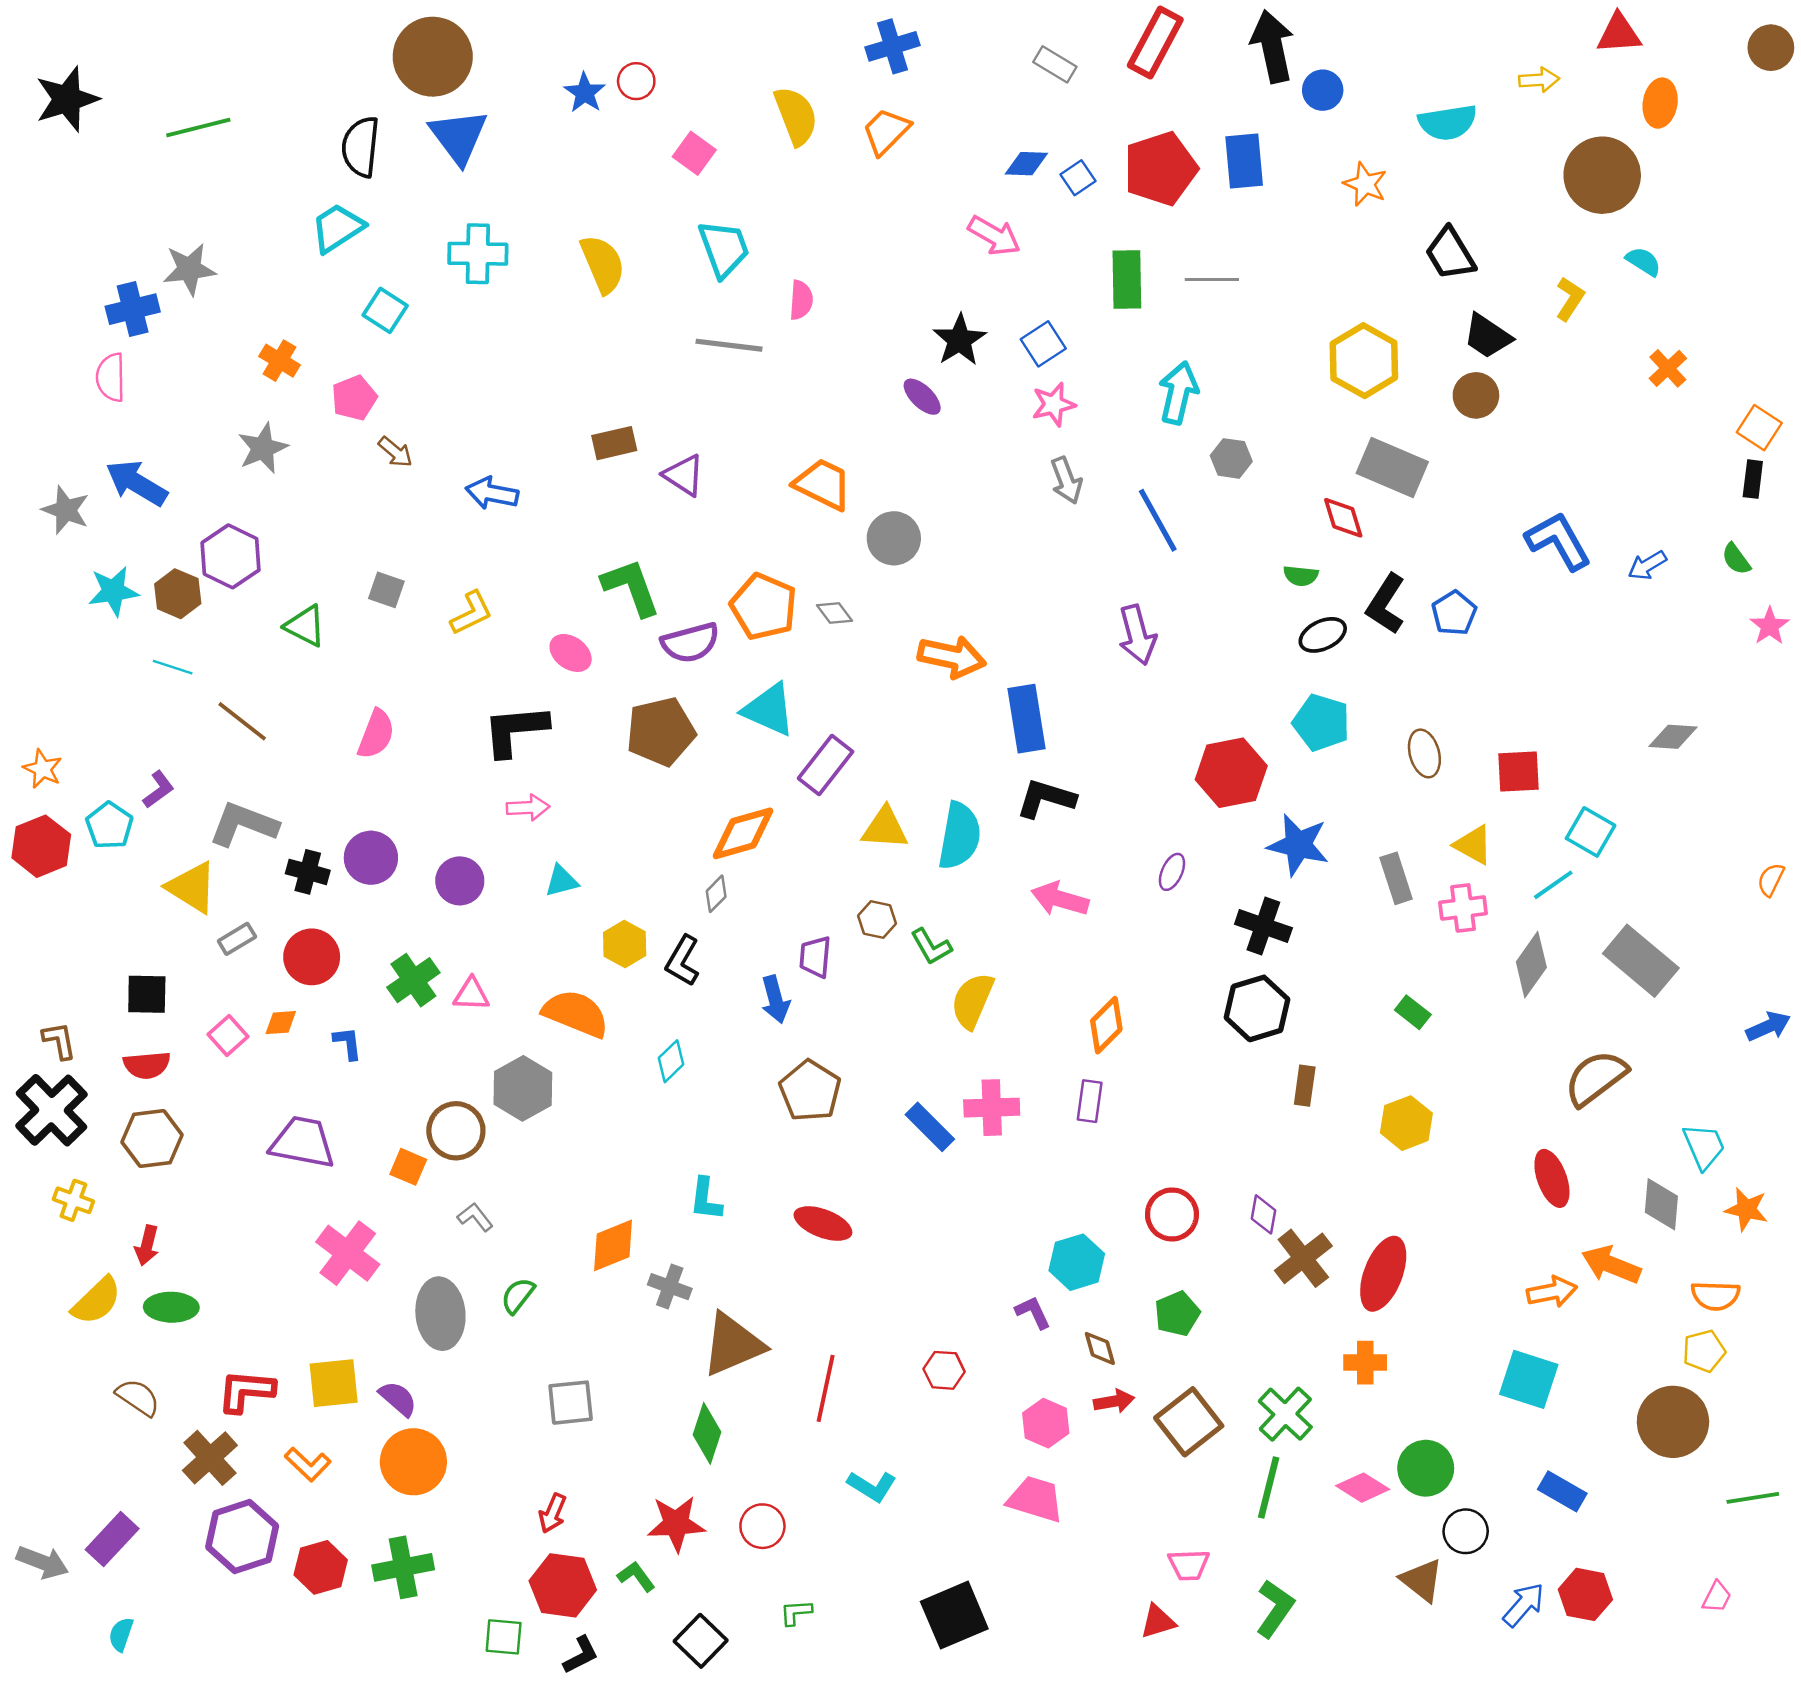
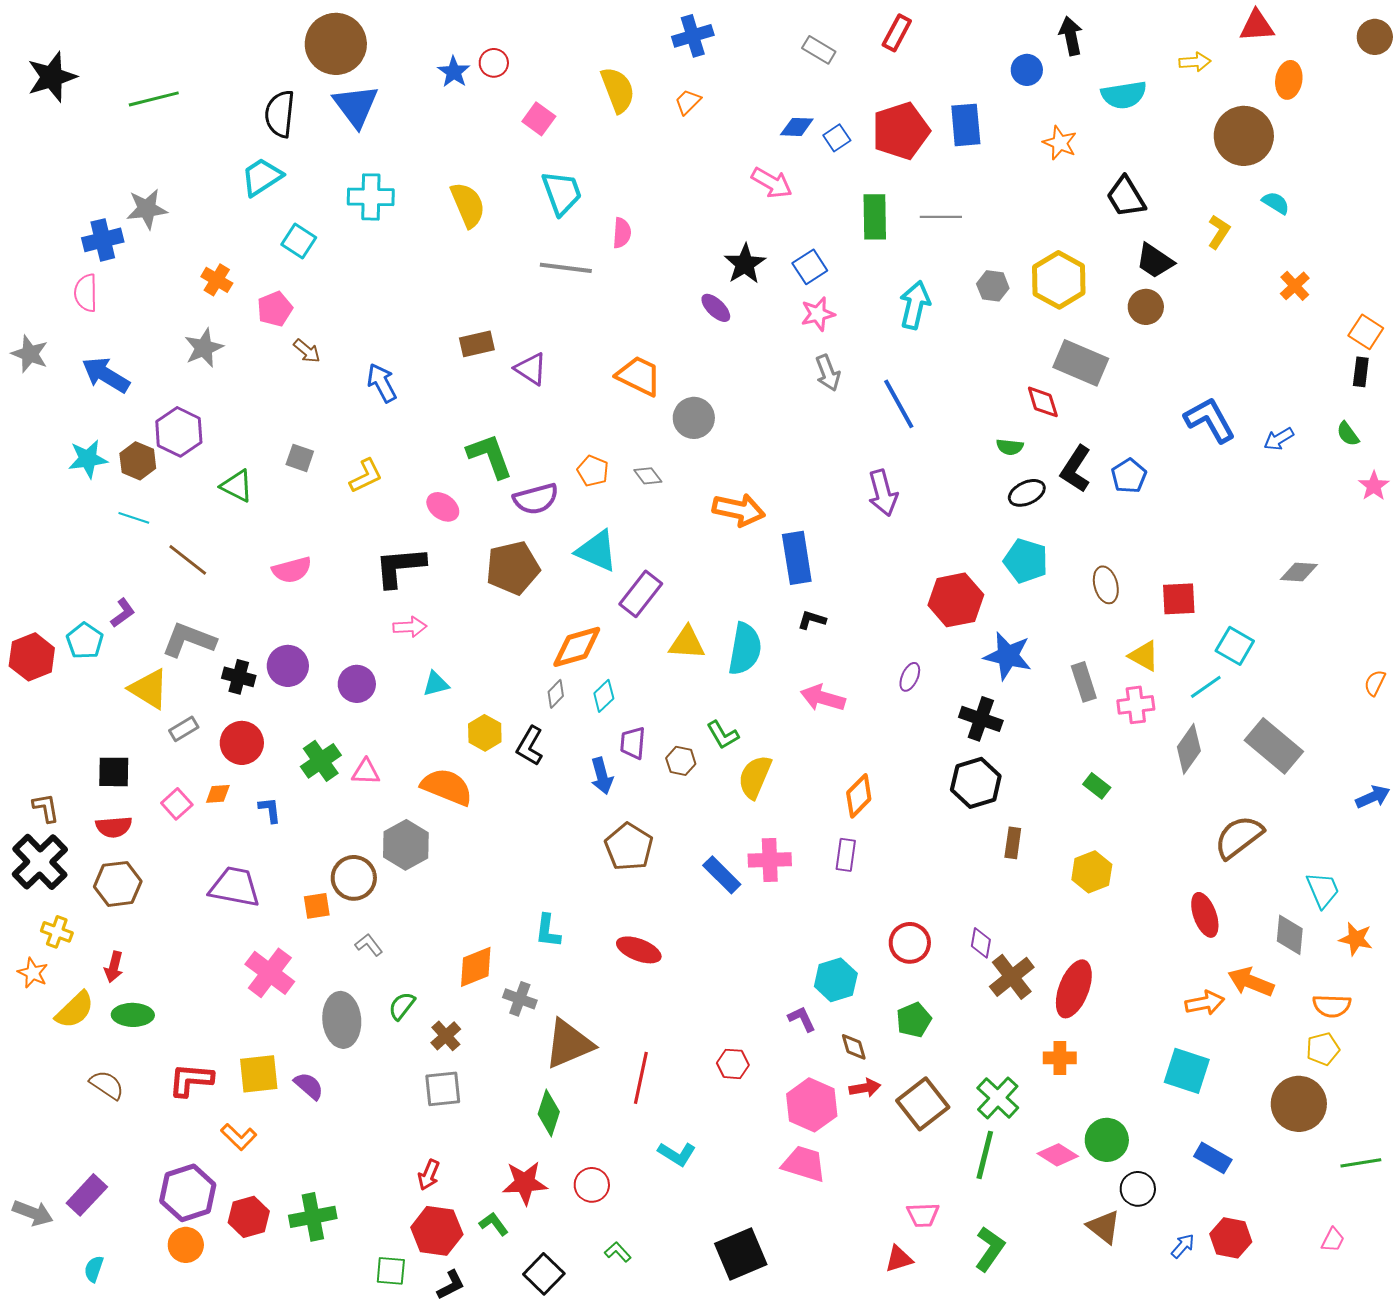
red rectangle: (1155, 42) -> (897, 33), size x0.7
black arrow: (1272, 46) -> (1071, 36), moved, size x0.7
orange trapezoid: (886, 131) -> (688, 102), size x0.7
gray hexagon: (1231, 458) -> (993, 286), moved
blue arrow: (492, 493) -> (382, 383), turned 51
gray star: (66, 510) -> (30, 354), moved
orange pentagon: (764, 607) -> (593, 471), size x0.6
pink semicircle: (376, 734) -> (292, 570), turned 54
orange star: (43, 769) -> (33, 973), moved
black L-shape: (1046, 798) -> (812, 620), size x0.6
brown hexagon: (877, 920) -> (681, 761), moved
cyan diamond: (671, 1061) -> (604, 696), moved
orange square: (408, 1167) -> (317, 906), turned -32
pink hexagon: (1046, 1423) -> (812, 1105), size x1.4
brown cross: (210, 1458) -> (446, 1036), moved, size x0.7
orange circle: (413, 1462) -> (186, 1245), moved, size x0.7
blue arrow: (1524, 1605) -> (1183, 1246), size x0.7
green L-shape: (796, 1612) -> (618, 1252), turned 52

